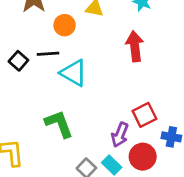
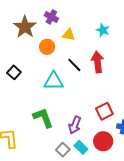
black line: (48, 54) -> (74, 65), moved, turned 49
cyan triangle: (74, 73) -> (54, 81), turned -30
purple arrow: (120, 135) -> (75, 125), moved

